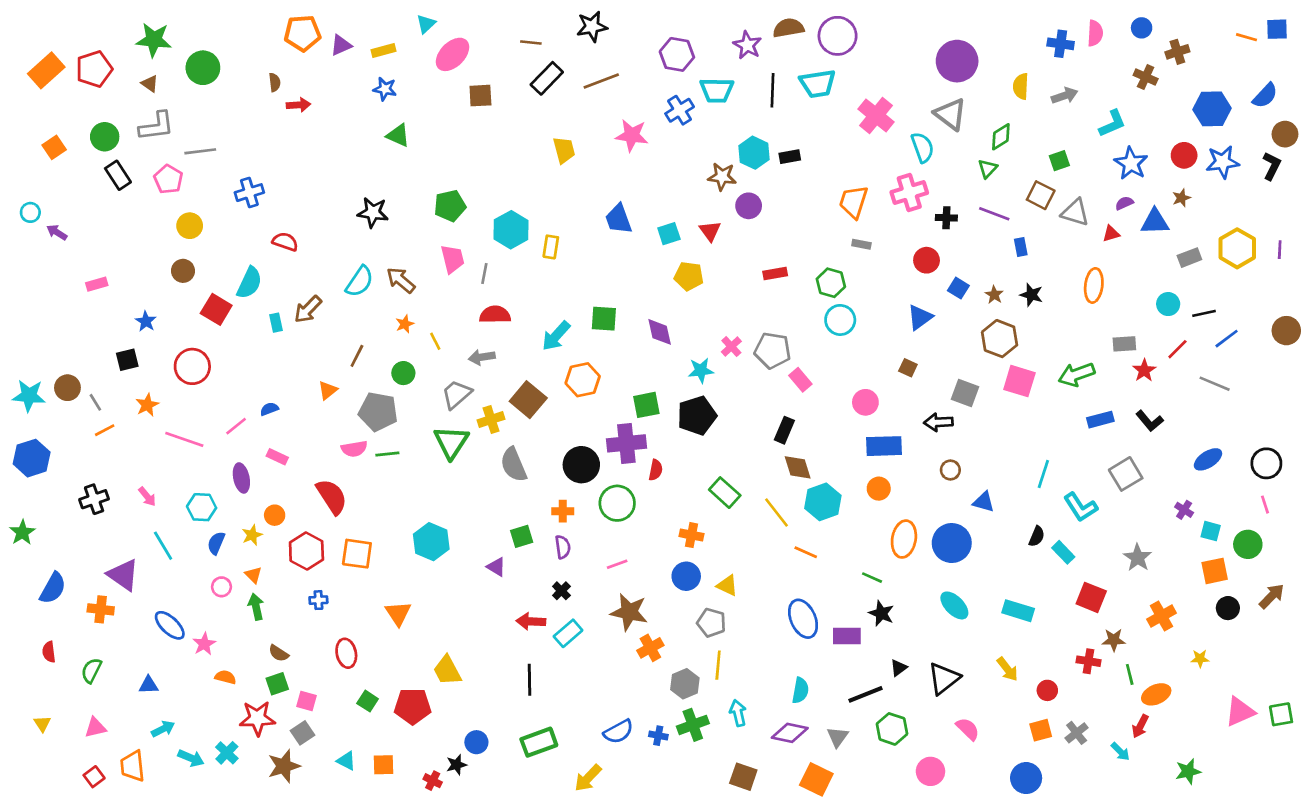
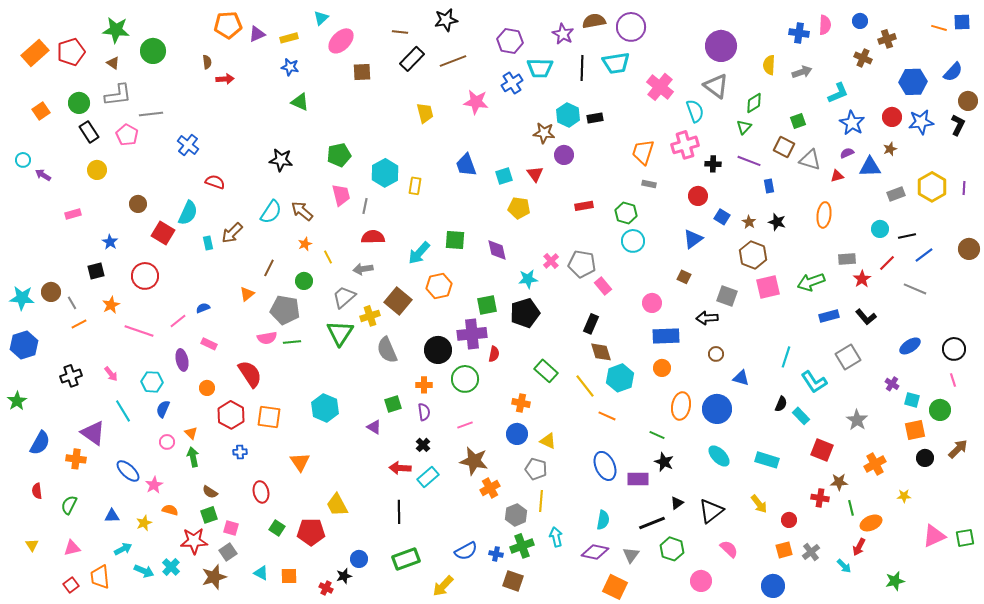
blue cross: (249, 193) -> (188, 145), turned -35
yellow circle: (190, 226) -> (97, 170), moved
pink square: (1019, 381) -> (768, 287), turned -30
yellow star: (252, 535) -> (144, 523), moved
brown square: (743, 777) -> (513, 581), moved

